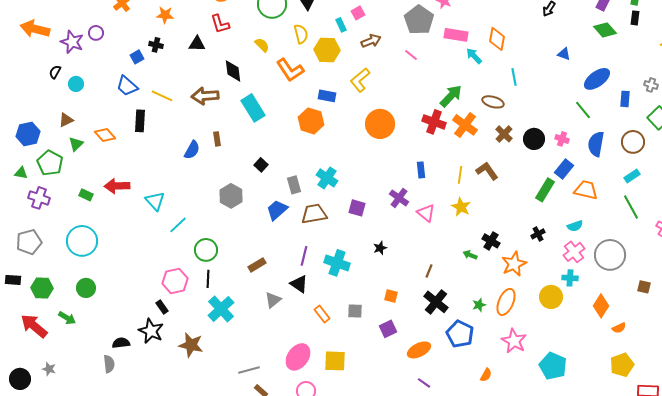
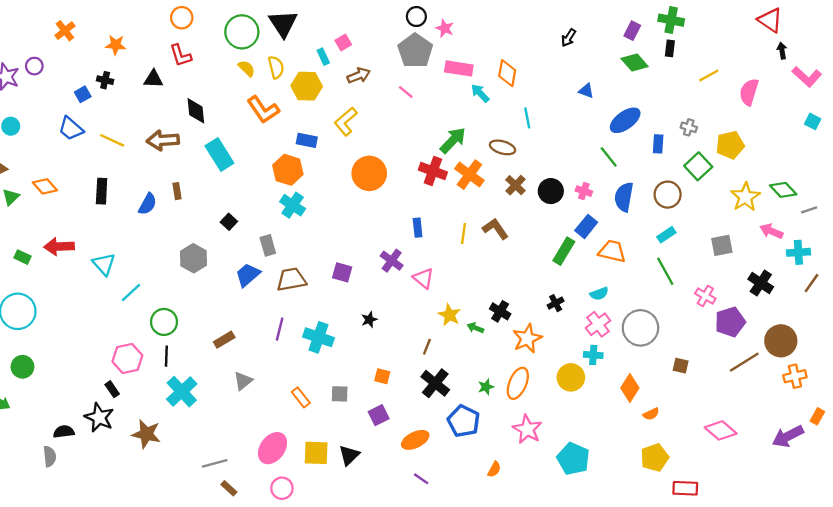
yellow semicircle: (262, 45) -> (247, 68), moved
black rectangle: (140, 121) -> (102, 191), moved
cyan cross: (327, 178) -> (293, 205), moved
yellow star: (461, 207) -> (449, 315), moved
black triangle: (299, 284) -> (349, 455), moved, turned 42

